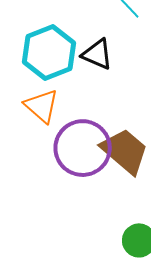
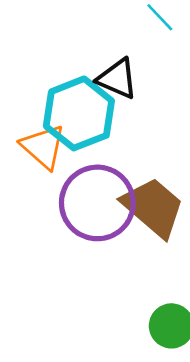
cyan hexagon: (49, 53) -> (79, 113), moved

